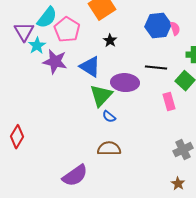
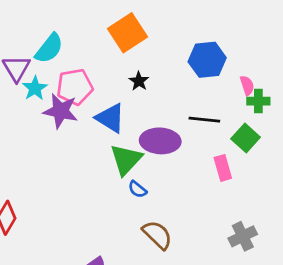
pink semicircle: (175, 29) -> (247, 85), moved
pink pentagon: (67, 30) -> (75, 87), moved, turned 30
brown semicircle: (109, 149) -> (157, 235), moved, turned 45

